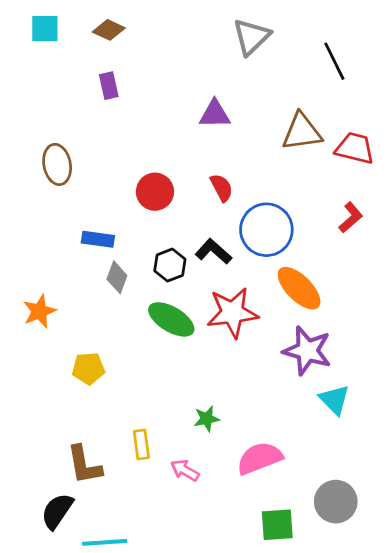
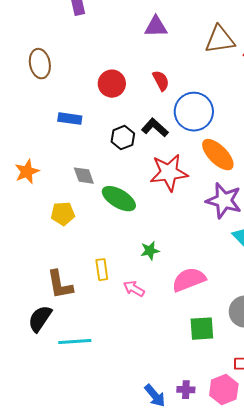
gray diamond: (117, 277) -> (84, 176), moved, turned -40
green ellipse: (171, 319) -> (119, 199), moved

